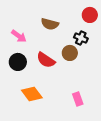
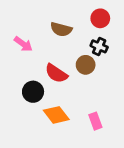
red circle: (90, 15) -> (100, 18), moved
black circle: (18, 62) -> (33, 92), moved
orange diamond: (32, 94) -> (56, 115), moved

